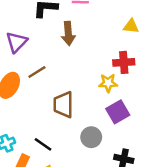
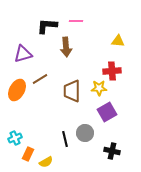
purple triangle: (16, 42) -> (23, 54), turned 30
brown trapezoid: (63, 105) -> (72, 91), moved
black line: (43, 144) -> (65, 139), moved, turned 42

